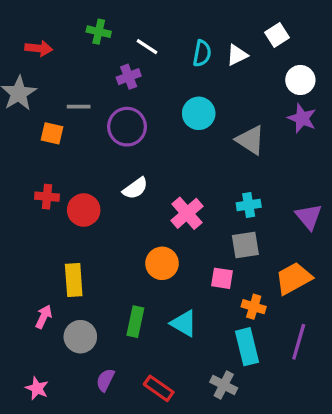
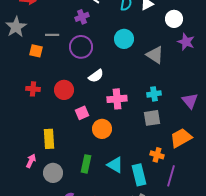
white circle: (300, 80) -> (174, 19), moved
white semicircle: (135, 188) -> (96, 76), moved
red circle: (84, 210) -> (64, 90), moved
pink cross: (187, 213) -> (117, 99), turned 36
pink square: (222, 278) -> (82, 113), moved, turned -32
purple line: (299, 342) -> (171, 176), moved
cyan rectangle: (247, 347) -> (139, 175), moved

